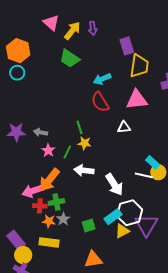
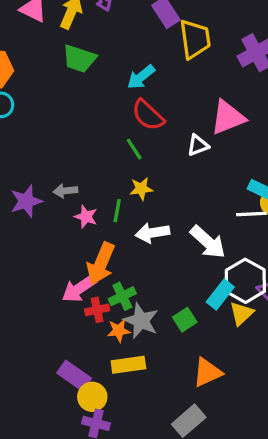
pink triangle: (137, 100) -> (228, 117), moved
green line: (80, 127) -> (134, 149), moved
gray star: (63, 219) -> (141, 321), size x1.5

